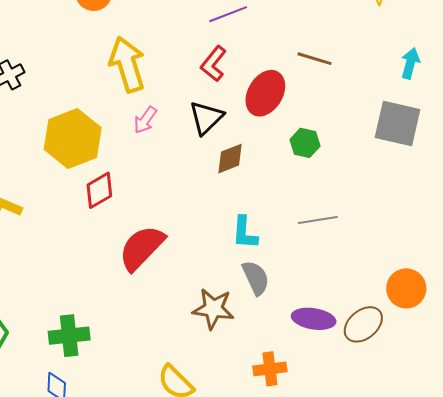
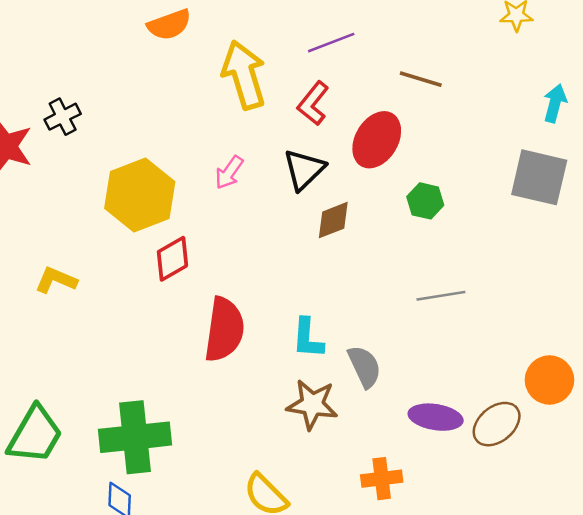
brown line: (314, 59) -> (421, 79), moved
yellow arrow: (127, 64) -> (244, 75), moved
cyan L-shape: (245, 233) -> (308, 338), moved
red semicircle: (142, 248) -> (224, 329), turned 144
green cross: (69, 336) -> (135, 437), size x1.4

